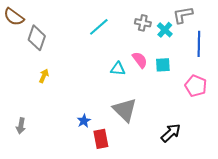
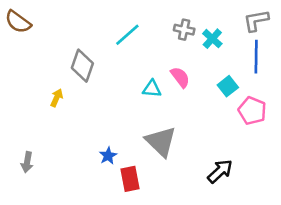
gray L-shape: (183, 15) -> (256, 21), moved
gray diamond: (37, 38) -> (82, 66), moved
cyan square: (163, 65) -> (228, 86), moved, turned -35

